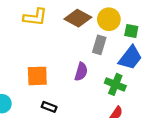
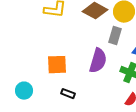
purple semicircle: (81, 72) -> (98, 61), size x1.4

